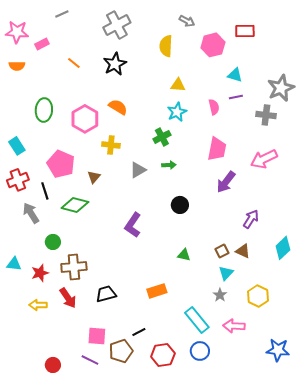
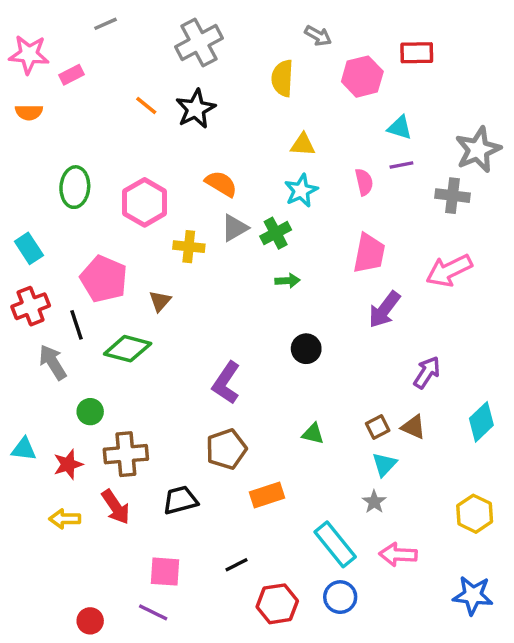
orange line: (74, 63) -> (146, 105), moved
orange semicircle: (118, 107) -> (221, 184), moved
gray triangle: (138, 170) -> (235, 228), moved
yellow hexagon: (258, 296) -> (475, 514), moved
brown pentagon: (121, 351) -> (226, 449), moved

